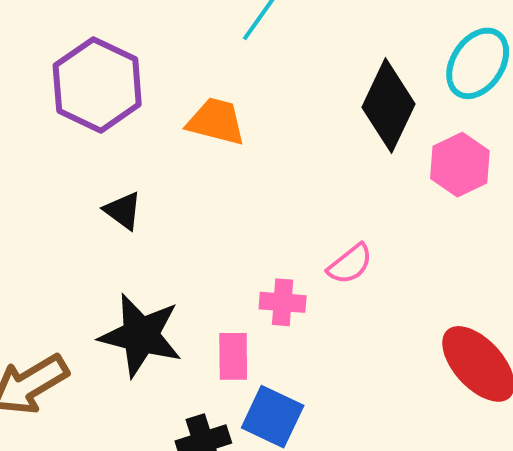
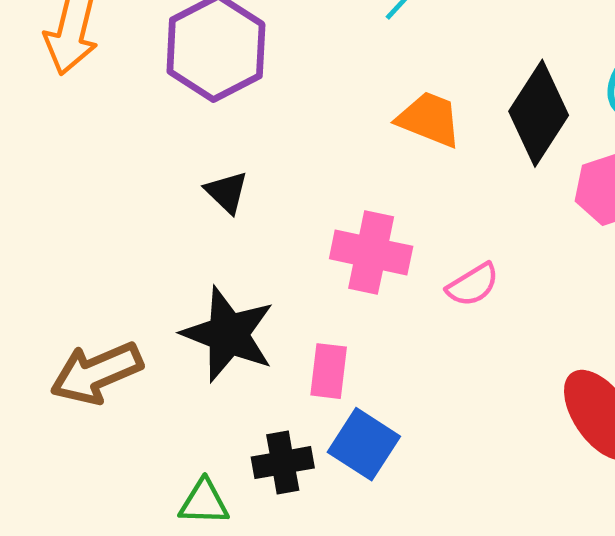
orange trapezoid: (216, 121) -> (429, 119), moved
pink cross: (283, 302) -> (371, 253), moved, size x1.5

